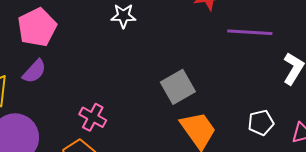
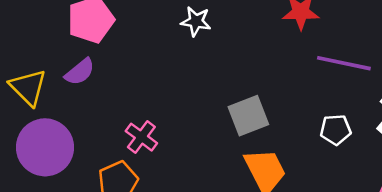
white pentagon: (261, 123) -> (336, 130), moved

